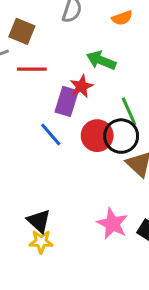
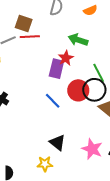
red line: (32, 69) -> (30, 37), moved
blue line: (51, 134) -> (53, 101), moved
black triangle: (39, 221) -> (57, 143), moved

